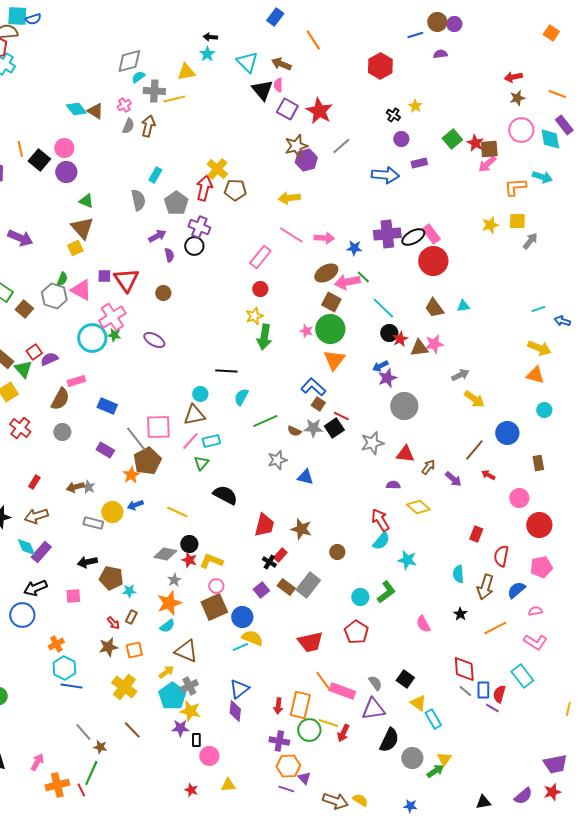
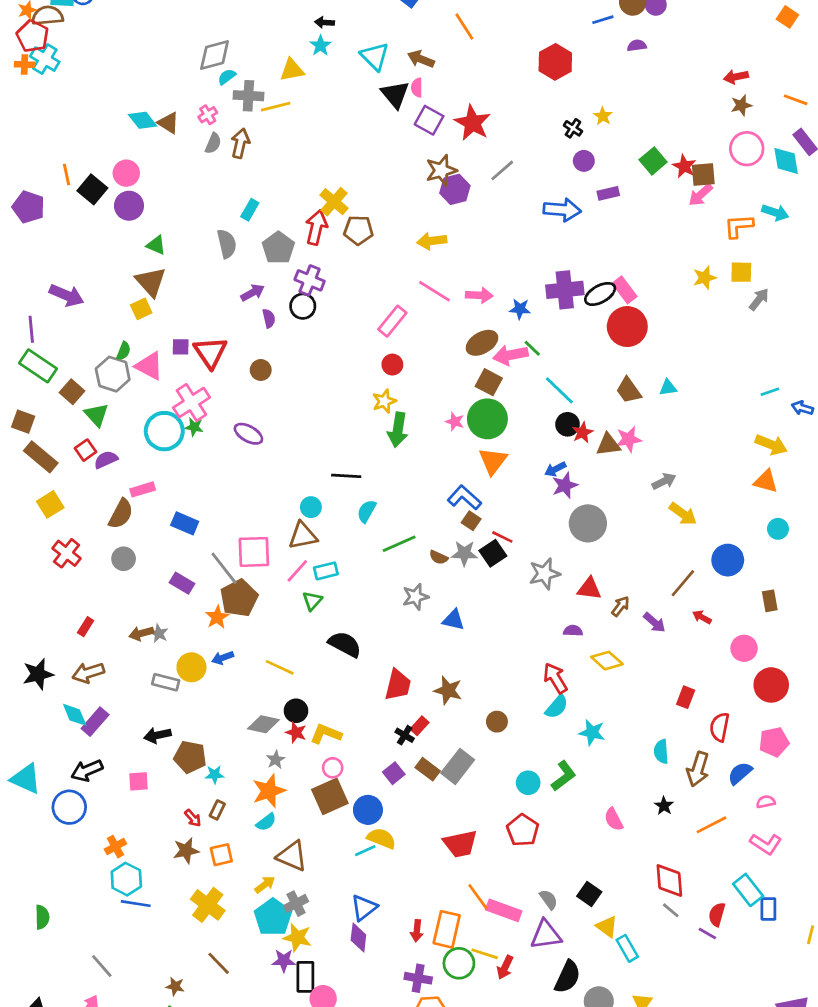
green triangle: (23, 369) -> (96, 415), moved
blue rectangle: (483, 690) -> (768, 909), moved
gray line: (83, 732) -> (102, 966), moved
black rectangle: (196, 740) -> (305, 977), size x1.6

